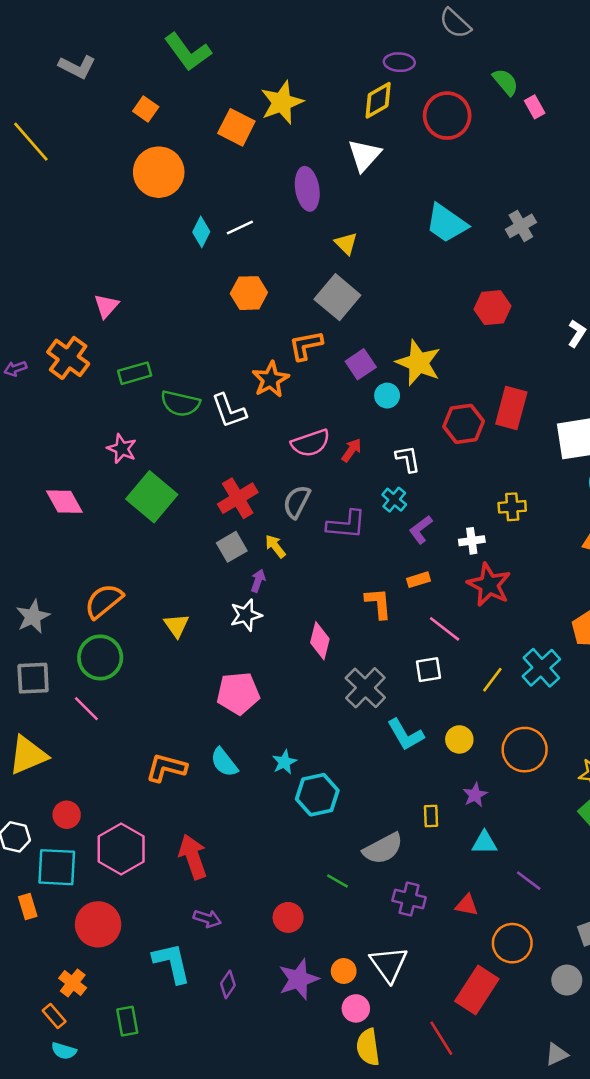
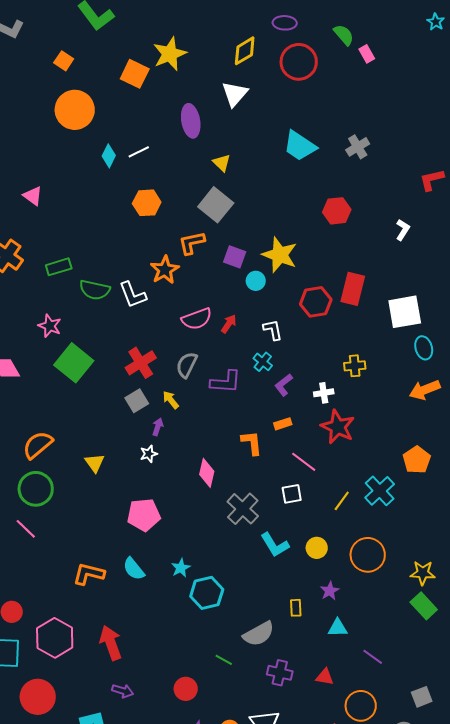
purple ellipse: (399, 62) -> (285, 23), moved
pink triangle: (106, 306) -> (33, 196), moved, turned -35
purple square: (361, 364) -> (235, 257), turned -35
white star: (246, 615) -> (149, 454), size x0.7

